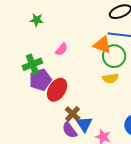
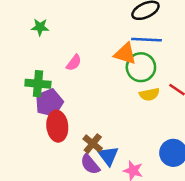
green cross: (32, 64) -> (38, 84), turned 30
yellow semicircle: (110, 78) -> (149, 94), moved
red ellipse: (57, 90) -> (57, 126), moved, turned -35

